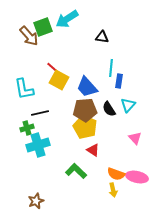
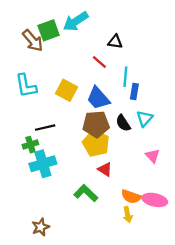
red line: (53, 68) -> (99, 62), moved
cyan L-shape: (24, 89) -> (26, 86), moved

